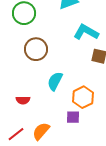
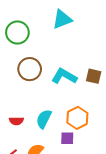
cyan L-shape: (86, 32) -> (64, 76), moved
cyan semicircle: (55, 81) -> (44, 119), moved

